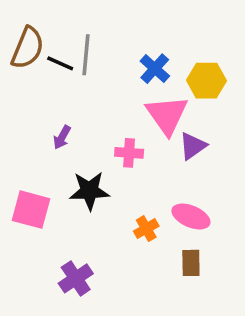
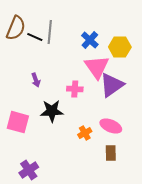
purple arrow: (62, 137) -> (36, 80), turned -48
purple triangle: (193, 146) -> (112, 85), size x1.5
purple cross: (76, 278) -> (29, 170), moved

